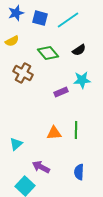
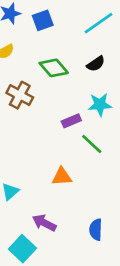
blue square: (40, 18) -> (43, 20), turned -35
cyan line: (68, 20) -> (99, 23), moved
green line: (76, 130) -> (92, 144), moved, turned -48

